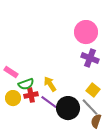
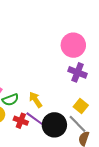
red cross: (31, 95) -> (21, 121), moved, turned 32

